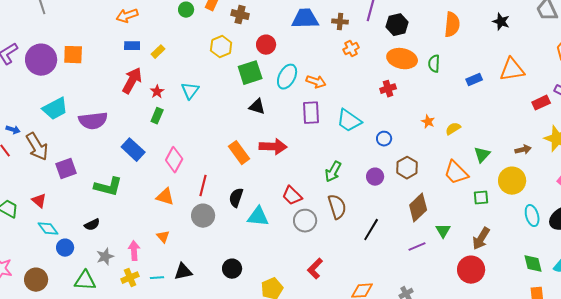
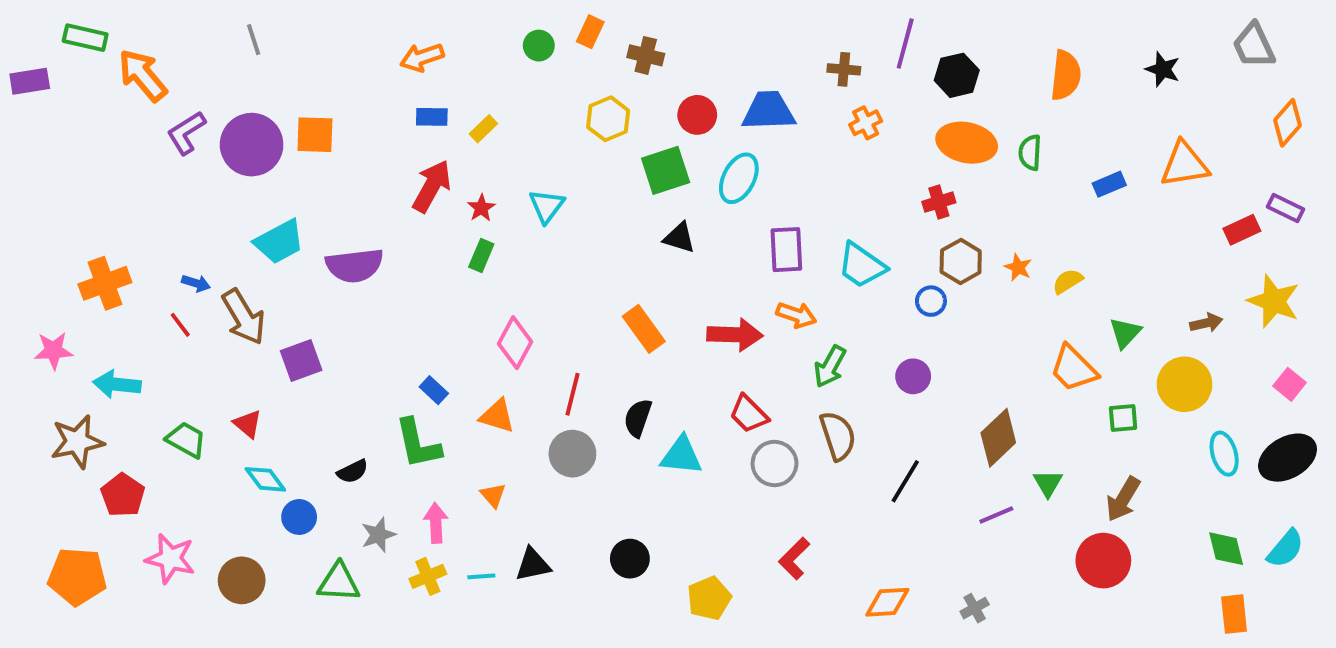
blue trapezoid: (305, 19) -> (769, 111), moved
orange arrow: (316, 82) -> (796, 315), moved
red arrow: (273, 147) -> (735, 335), moved
blue rectangle: (133, 150) -> (434, 390), moved, size x0.6
brown hexagon: (407, 168) -> (961, 261), moved
green L-shape: (108, 187) -> (418, 444), moved, turned 64

